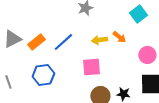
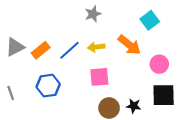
orange arrow: (119, 37) -> (129, 45), size x1.6
yellow arrow: (99, 40) -> (96, 47), moved

